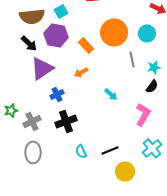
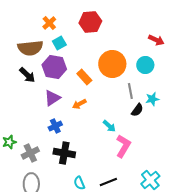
purple triangle: (42, 68) -> (52, 98), moved, size x0.7
black semicircle: (152, 86) -> (137, 110), moved
pink L-shape: (143, 114) -> (123, 146), moved
black cross: (66, 121) -> (64, 153), turned 30

